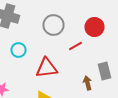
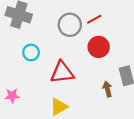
red circle: (94, 27) -> (99, 47), moved
red line: (76, 46) -> (94, 19), moved

